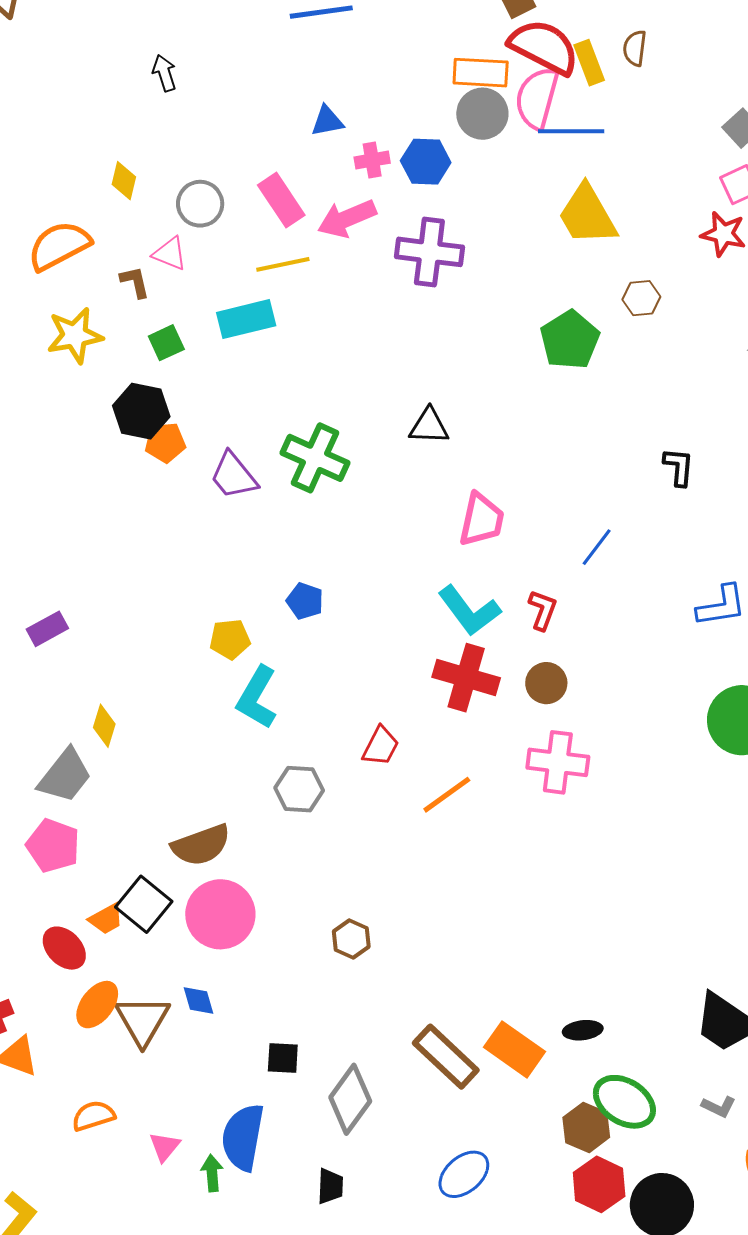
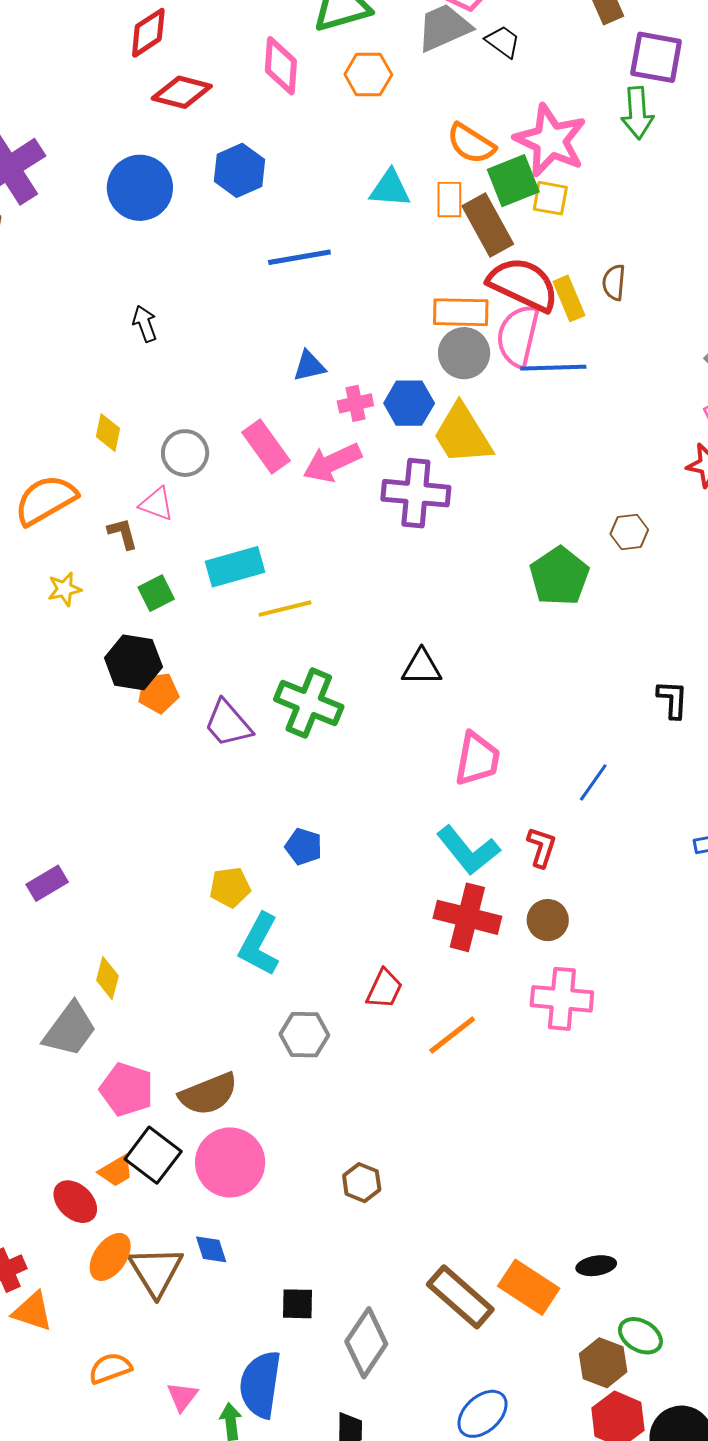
yellow trapezoid: (587, 215) -> (462, 434), moved
yellow line: (283, 264) -> (285, 609), moved
yellow star: (75, 335) -> (64, 589), size x0.6
pink pentagon: (53, 846) -> (127, 1089), moved
green ellipse: (624, 1102) -> (640, 1336), size x0.7

